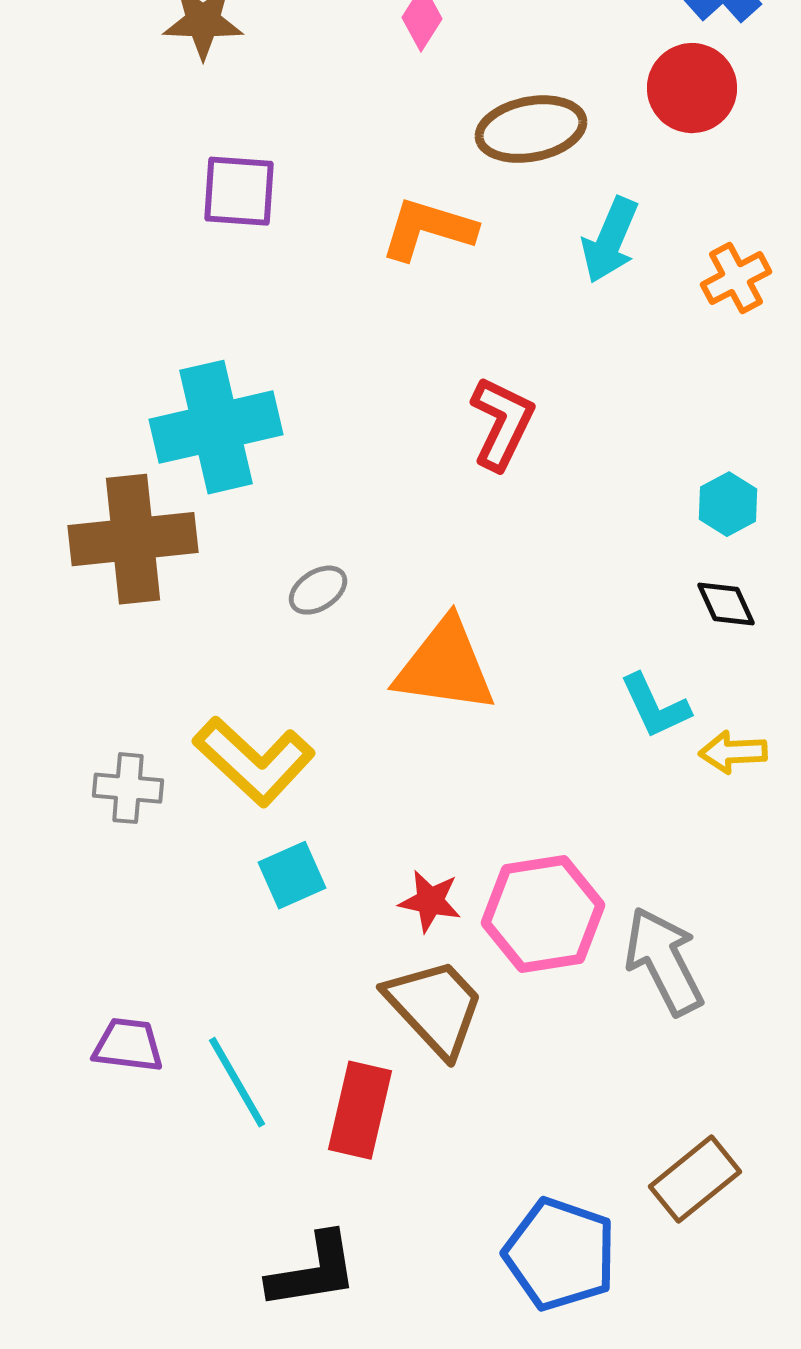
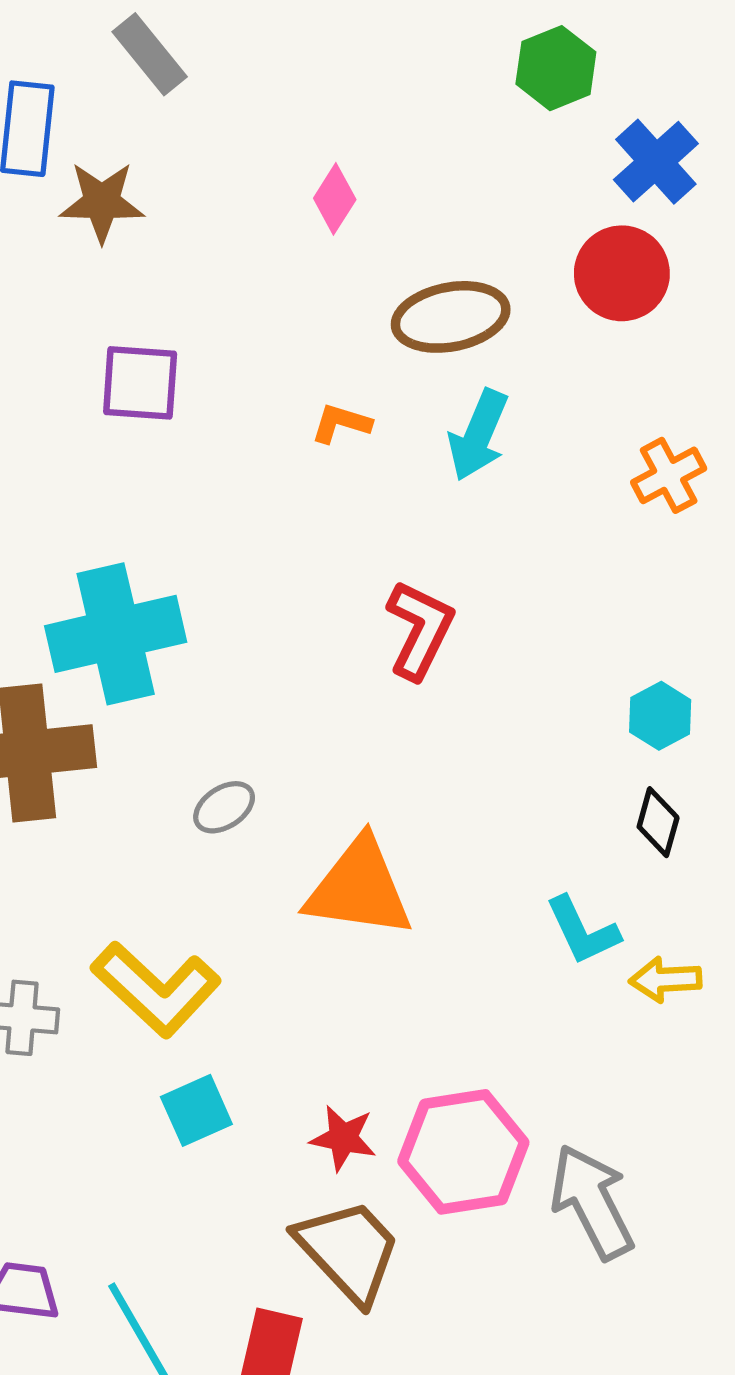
orange L-shape: (428, 229) -> (341, 423), size x0.6
cyan arrow: (610, 240) -> (478, 435), moved
black diamond: (726, 604) -> (658, 822), turned 40

